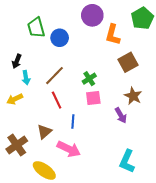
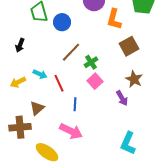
brown line: (55, 76) -> (71, 52), moved
cyan arrow: (26, 78) -> (40, 74), moved, turned -56
pink square: (93, 98) -> (95, 81), turned -35
brown triangle: (44, 132) -> (37, 108), moved
brown cross: (17, 145) -> (20, 127), turned 30

